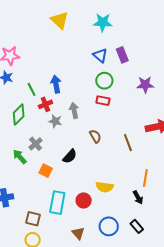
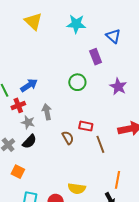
blue triangle: (100, 55) -> (113, 36), moved
blue arrow: (56, 84) -> (29, 85), turned 66
purple star: (145, 85) -> (118, 87), turned 30
red rectangle: (103, 101) -> (86, 126), moved
black semicircle: (70, 156) -> (29, 141), moved

